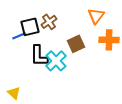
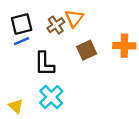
orange triangle: (96, 16) -> (74, 18), moved
black square: (30, 27) -> (22, 24), moved
cyan cross: (56, 61) -> (51, 97), moved

